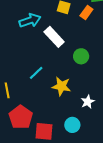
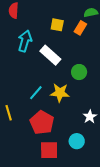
cyan arrow: (30, 20) -> (25, 41), turned -50
yellow star: (61, 86) -> (60, 93), moved
red pentagon: (21, 117) -> (42, 122), moved

